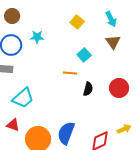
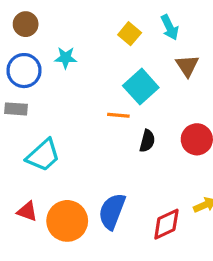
cyan arrow: (111, 19) -> (170, 27), moved
cyan square: (84, 55) -> (141, 87), size x1.5
red triangle: (13, 125) -> (27, 211), moved

